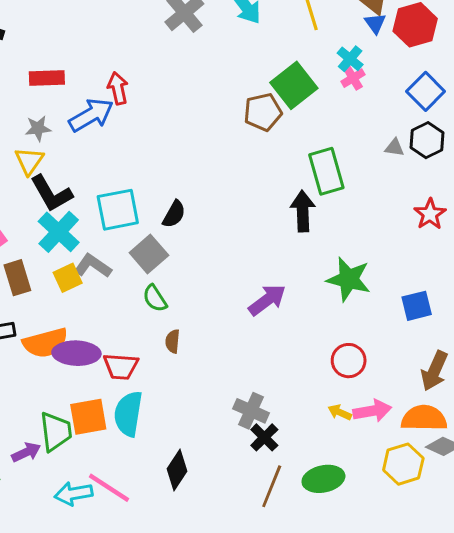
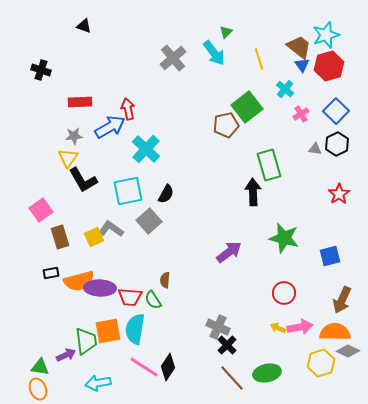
pink cross: (353, 78) -> (301, 114), moved
cyan cross: (59, 232) -> (146, 149), moved
green semicircle: (155, 298) -> (153, 300), moved
brown line: (272, 486) -> (232, 378), turned -64
pink line: (109, 488) -> (144, 367), moved

